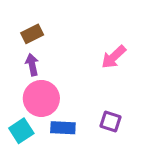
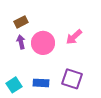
pink circle: (41, 98) -> (43, 43), moved
purple square: (111, 122) -> (72, 79), size x1.5

